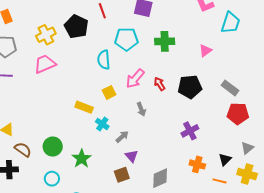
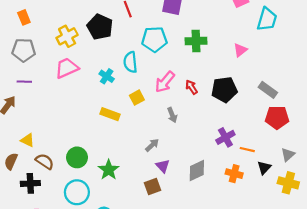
cyan cross: (102, 124) -> (107, 76), moved
gray diamond: (160, 178) -> (197, 170), moved
cyan circle: (52, 179) -> (77, 192), size x1.5
orange line: (219, 181) -> (247, 150), moved

